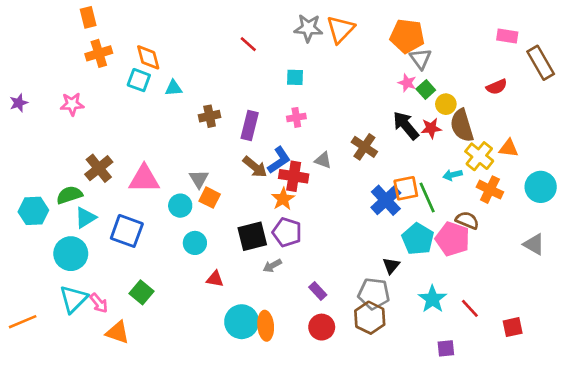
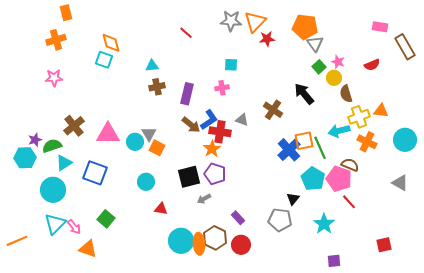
orange cross: (99, 53) -> (56, 40), moved
cyan square: (295, 77) -> (231, 65), moved
pink star: (407, 83) -> (338, 62), moved
cyan triangle: (174, 88) -> (152, 66), moved
purple star: (19, 103) -> (35, 140), moved
brown semicircle: (462, 125) -> (346, 94), size x0.7
red star: (431, 128) -> (267, 39), moved
yellow cross: (479, 156) -> (359, 117), turned 30
cyan arrow: (453, 175) -> (339, 131), size x1.5
cyan circle: (180, 206) -> (135, 142), moved
red line: (470, 308) -> (349, 202), moved
brown hexagon: (370, 318) -> (215, 238), moved

